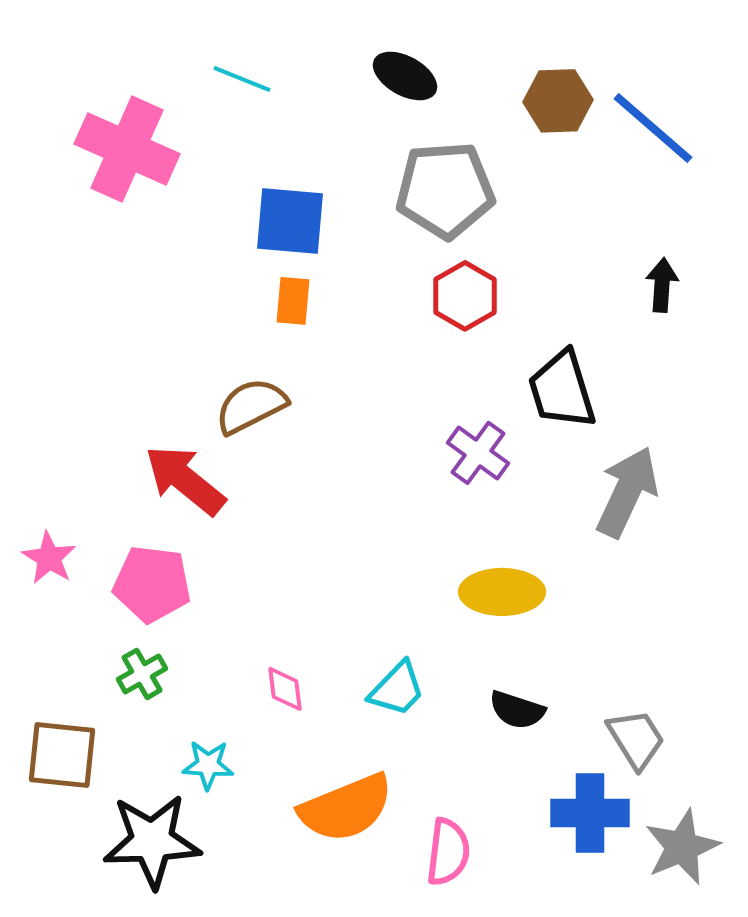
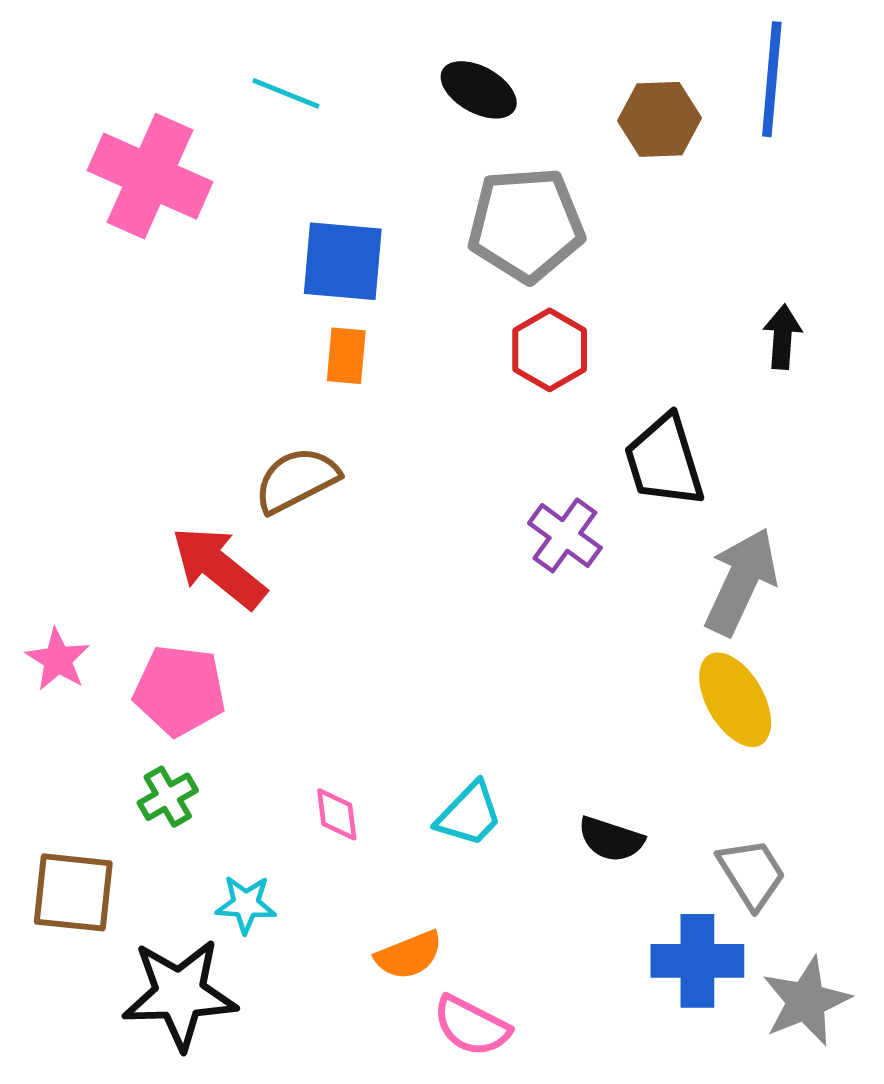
blue line: (653, 128) -> (772, 79), moved, turned 54
yellow ellipse: (502, 592) -> (735, 700), moved, turned 60
orange semicircle: (346, 808) -> (409, 955), size x0.6
pink semicircle: (448, 852) -> (472, 1026), moved, turned 110

